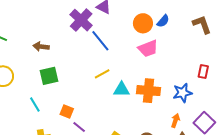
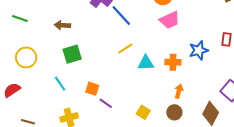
orange cross: (149, 91) -> (173, 62), size x0.7
blue star: (182, 93) -> (199, 50), moved
orange arrow: (175, 121) -> (179, 91), moved

